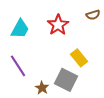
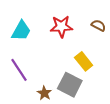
brown semicircle: (93, 15) -> (98, 25), moved, turned -136
red star: (58, 25) -> (61, 26), turned 30

